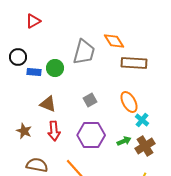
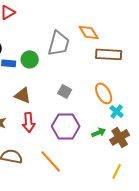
gray square: (90, 100) -> (65, 91), turned -32

